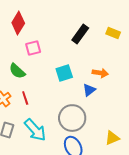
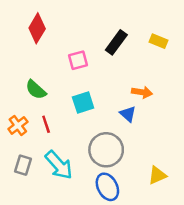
pink square: (33, 48) -> (78, 60), moved
cyan square: (64, 73) -> (83, 102), moved
blue triangle: (89, 90) -> (128, 114), turned -40

